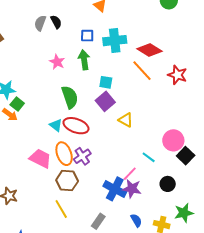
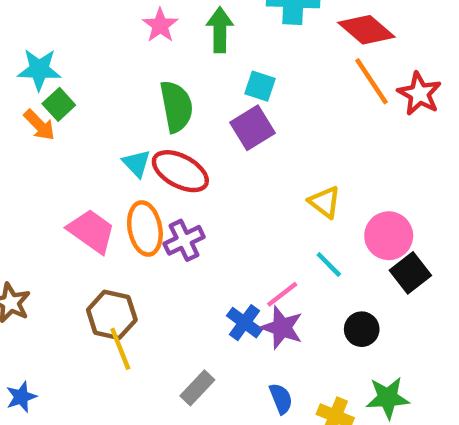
orange line: (142, 71) -> (371, 81), moved
yellow triangle: (126, 120) -> (325, 202), moved
brown hexagon: (67, 180) -> (112, 315), moved
blue cross: (115, 189) -> (244, 323), size x0.7

